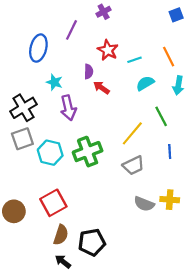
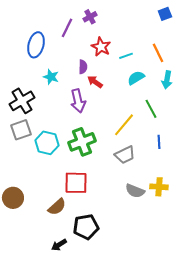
purple cross: (104, 12) -> (90, 17), moved
purple arrow: (68, 108) -> (78, 101), moved
red square: (53, 203) -> (76, 183), moved, turned 30
brown semicircle: (61, 235) -> (57, 207), moved, turned 30
black arrow: (63, 261) -> (59, 245), turned -70

